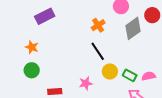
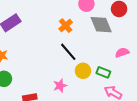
gray diamond: (133, 28) -> (101, 25), turned -70
pink semicircle: (149, 76) -> (122, 53), moved

